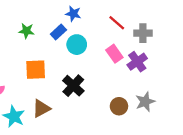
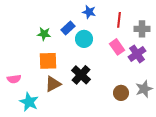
blue star: (73, 14) -> (89, 12), moved
red line: (117, 23) -> (119, 20), turned 56
green star: (26, 31) -> (44, 34), moved
brown triangle: (41, 108) -> (53, 84), moved

